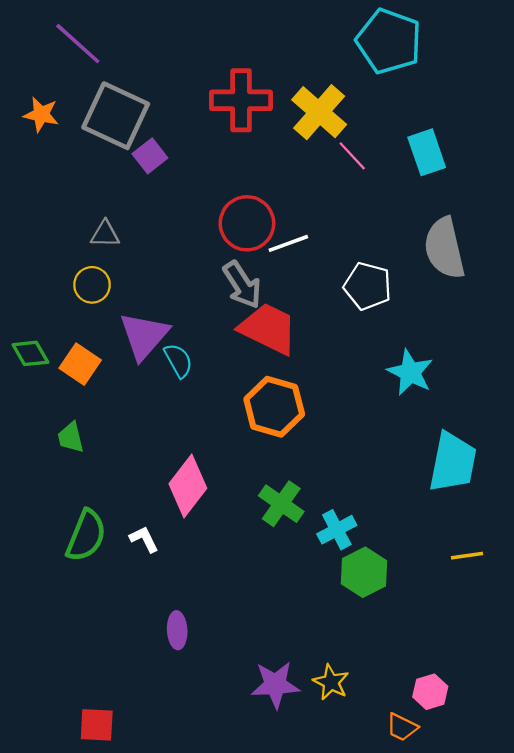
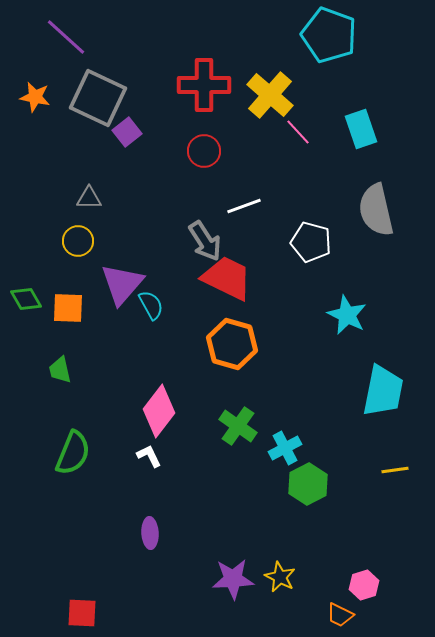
red circle: (247, 223) -> (204, 151), moved, size x0.7
orange square: (80, 364) -> (68, 308), turned -32
white L-shape: (144, 539) -> (149, 456), moved

